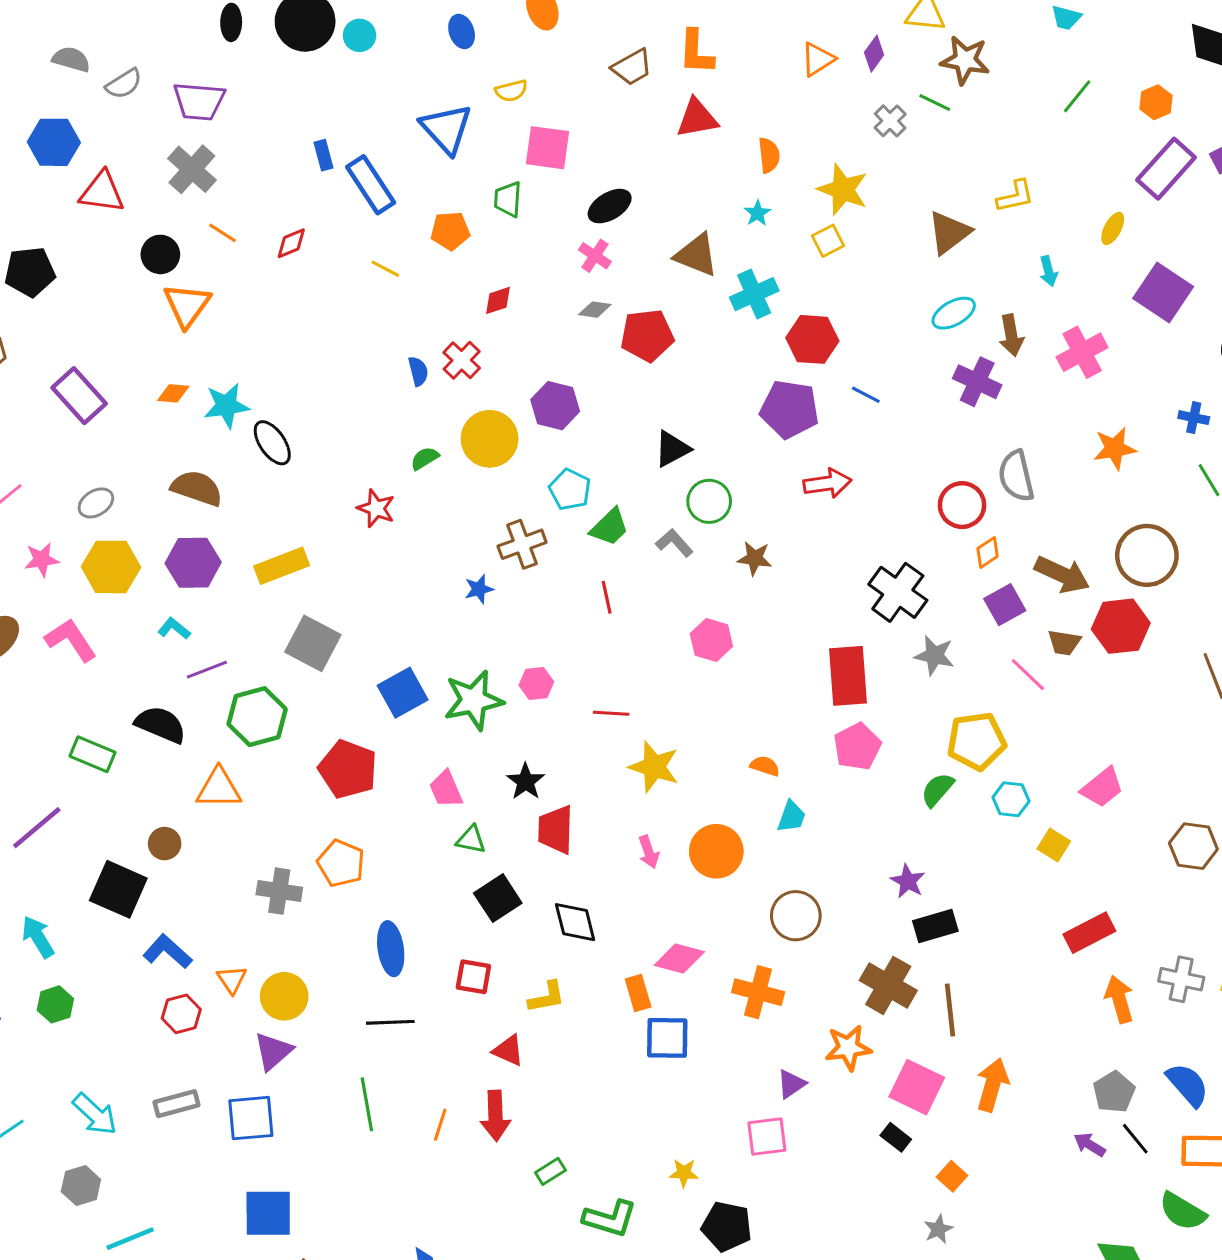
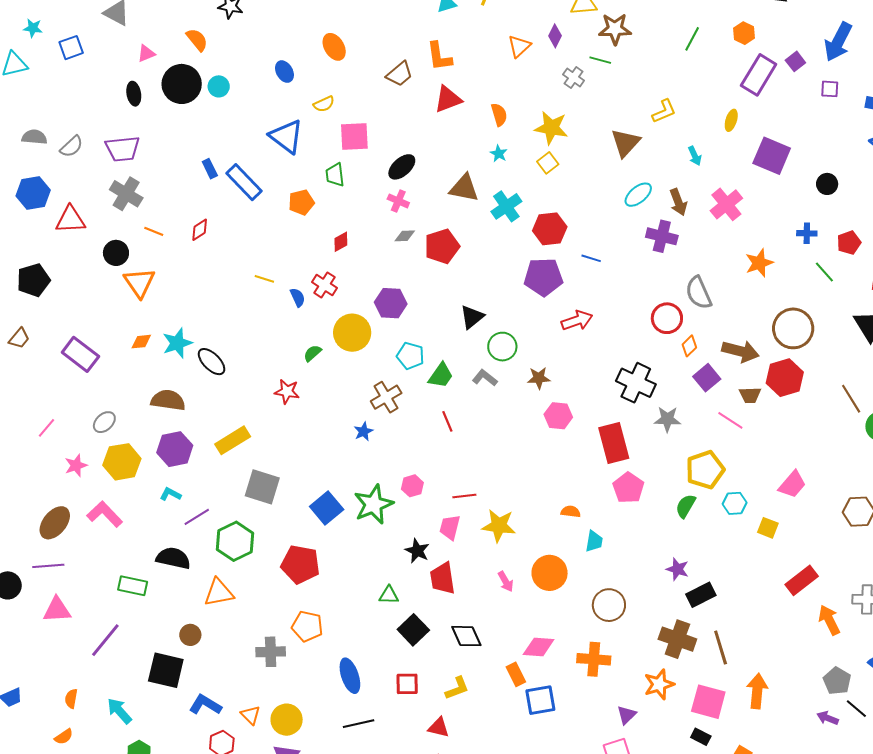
yellow line: (385, 269) -> (264, 279), moved
pink hexagon: (711, 640) -> (558, 416), moved
pink trapezoid: (446, 789) -> (450, 527), moved, turned 48

